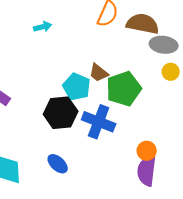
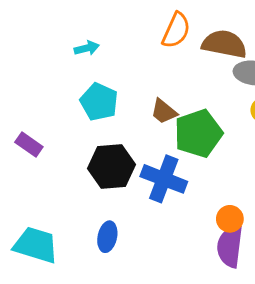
cyan pentagon: (77, 87) -> (99, 102), moved
blue ellipse: (58, 164) -> (107, 237), turned 60

